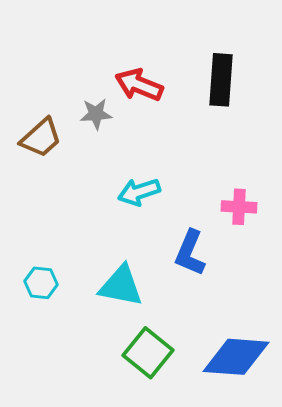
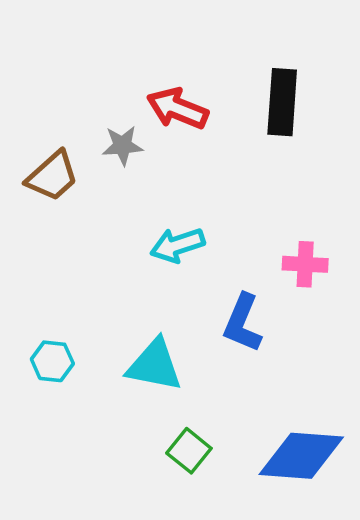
green square: (148, 353) -> (189, 451), size x0.7

